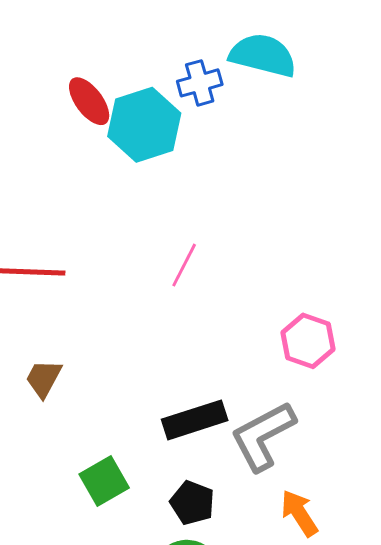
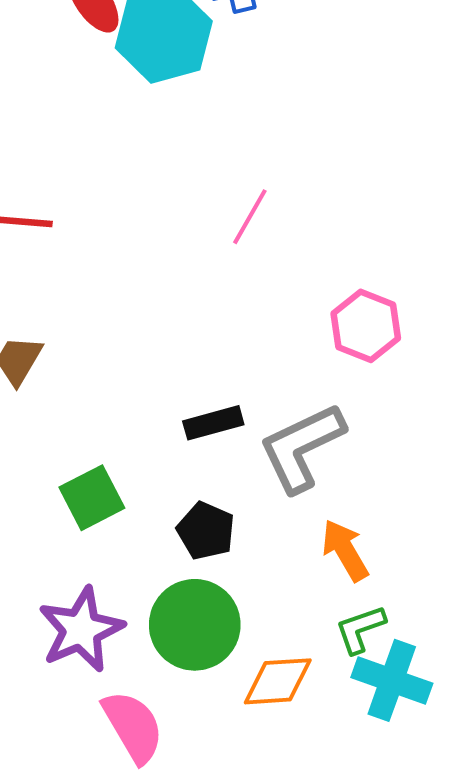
pink line: (184, 265) -> (250, 217), moved
black rectangle: (195, 420) -> (213, 423), size x0.7

